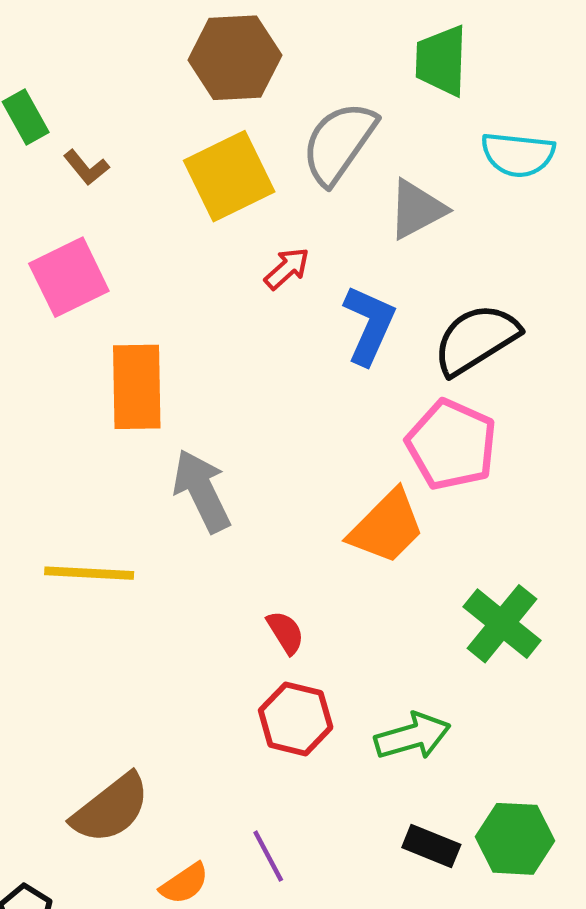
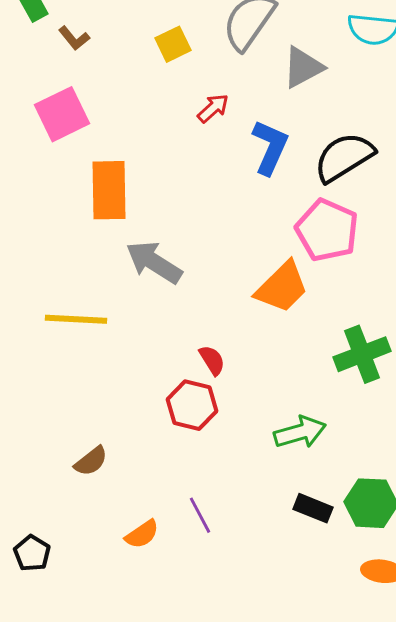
yellow square: (229, 176) -> (173, 44), size x0.6
gray arrow: (202, 491) -> (154, 262), turned -32
green cross: (502, 624) -> (362, 354), turned 30
red hexagon: (296, 719) -> (192, 405), moved
brown semicircle: (111, 808) -> (91, 461), moved, size x0.6

